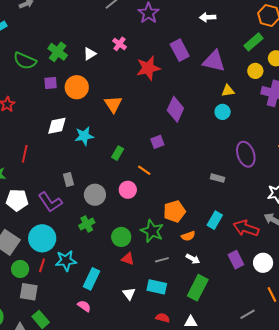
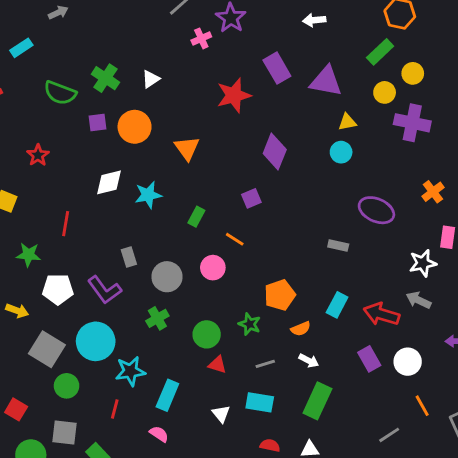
pink cross: (119, 44) -> (201, 38), moved, turned 32
purple ellipse: (246, 154) -> (376, 210), turned -45
green star: (152, 231) -> (250, 324), size x0.7
red line: (42, 265) -> (115, 409), moved
gray square: (29, 292) -> (64, 433), moved

